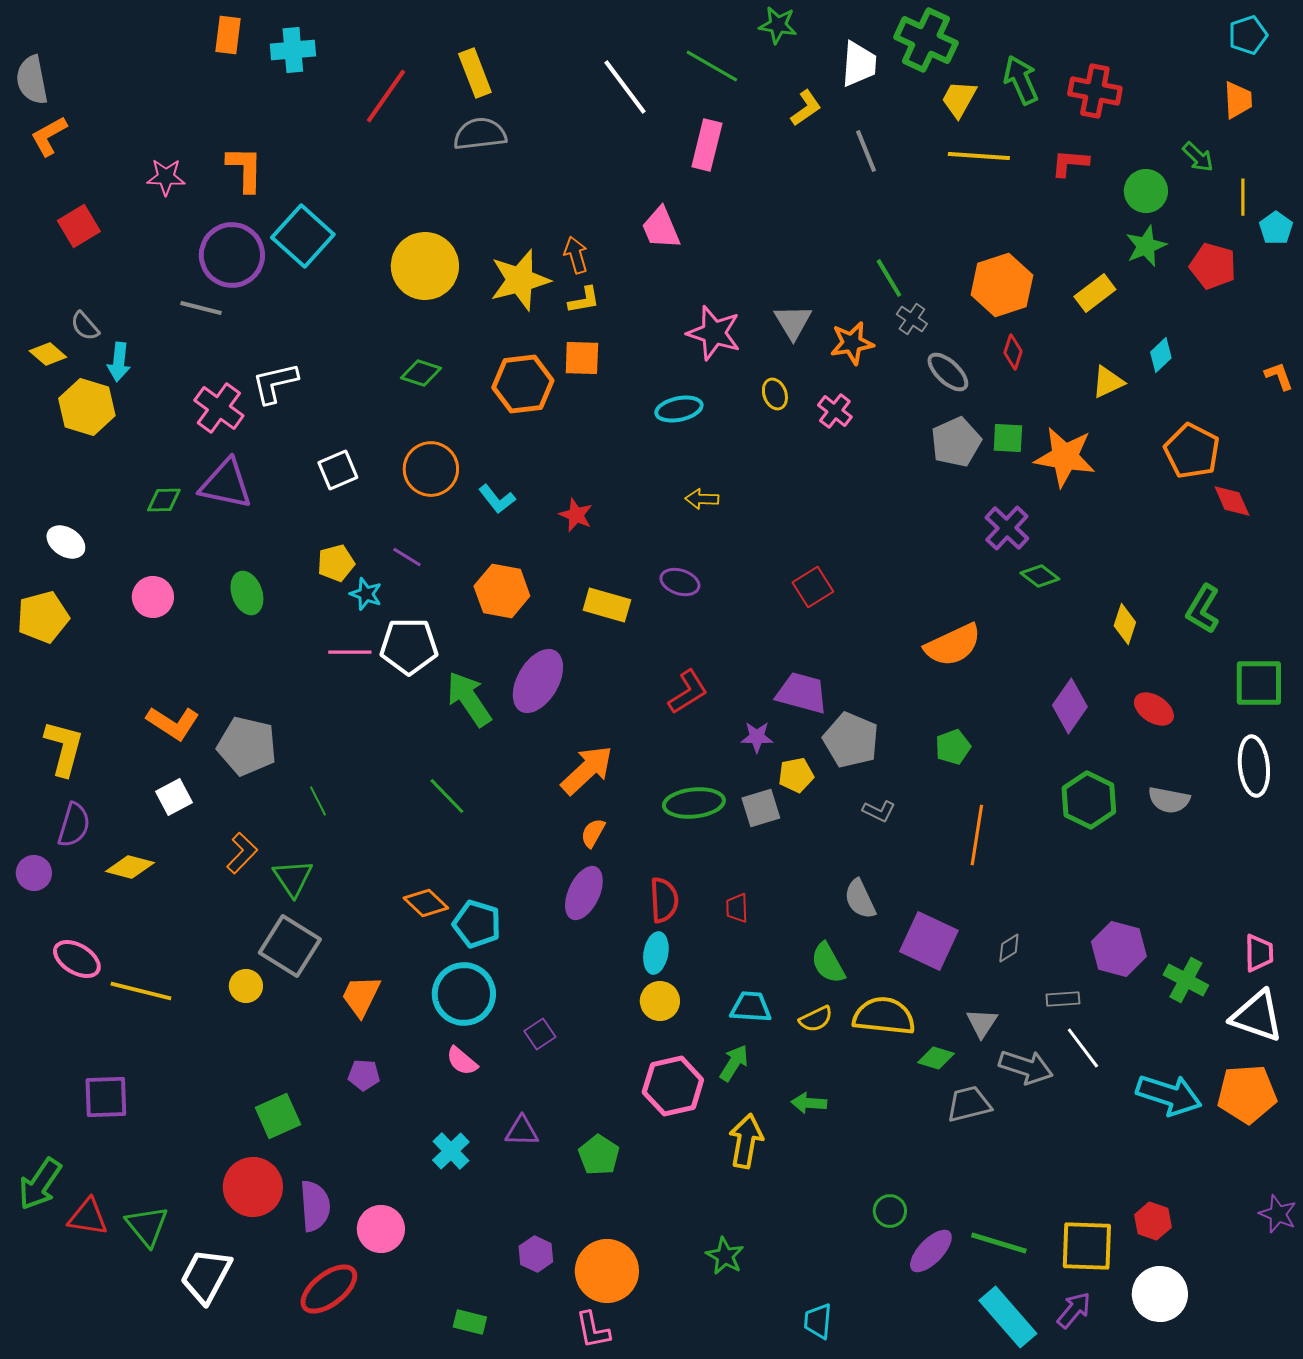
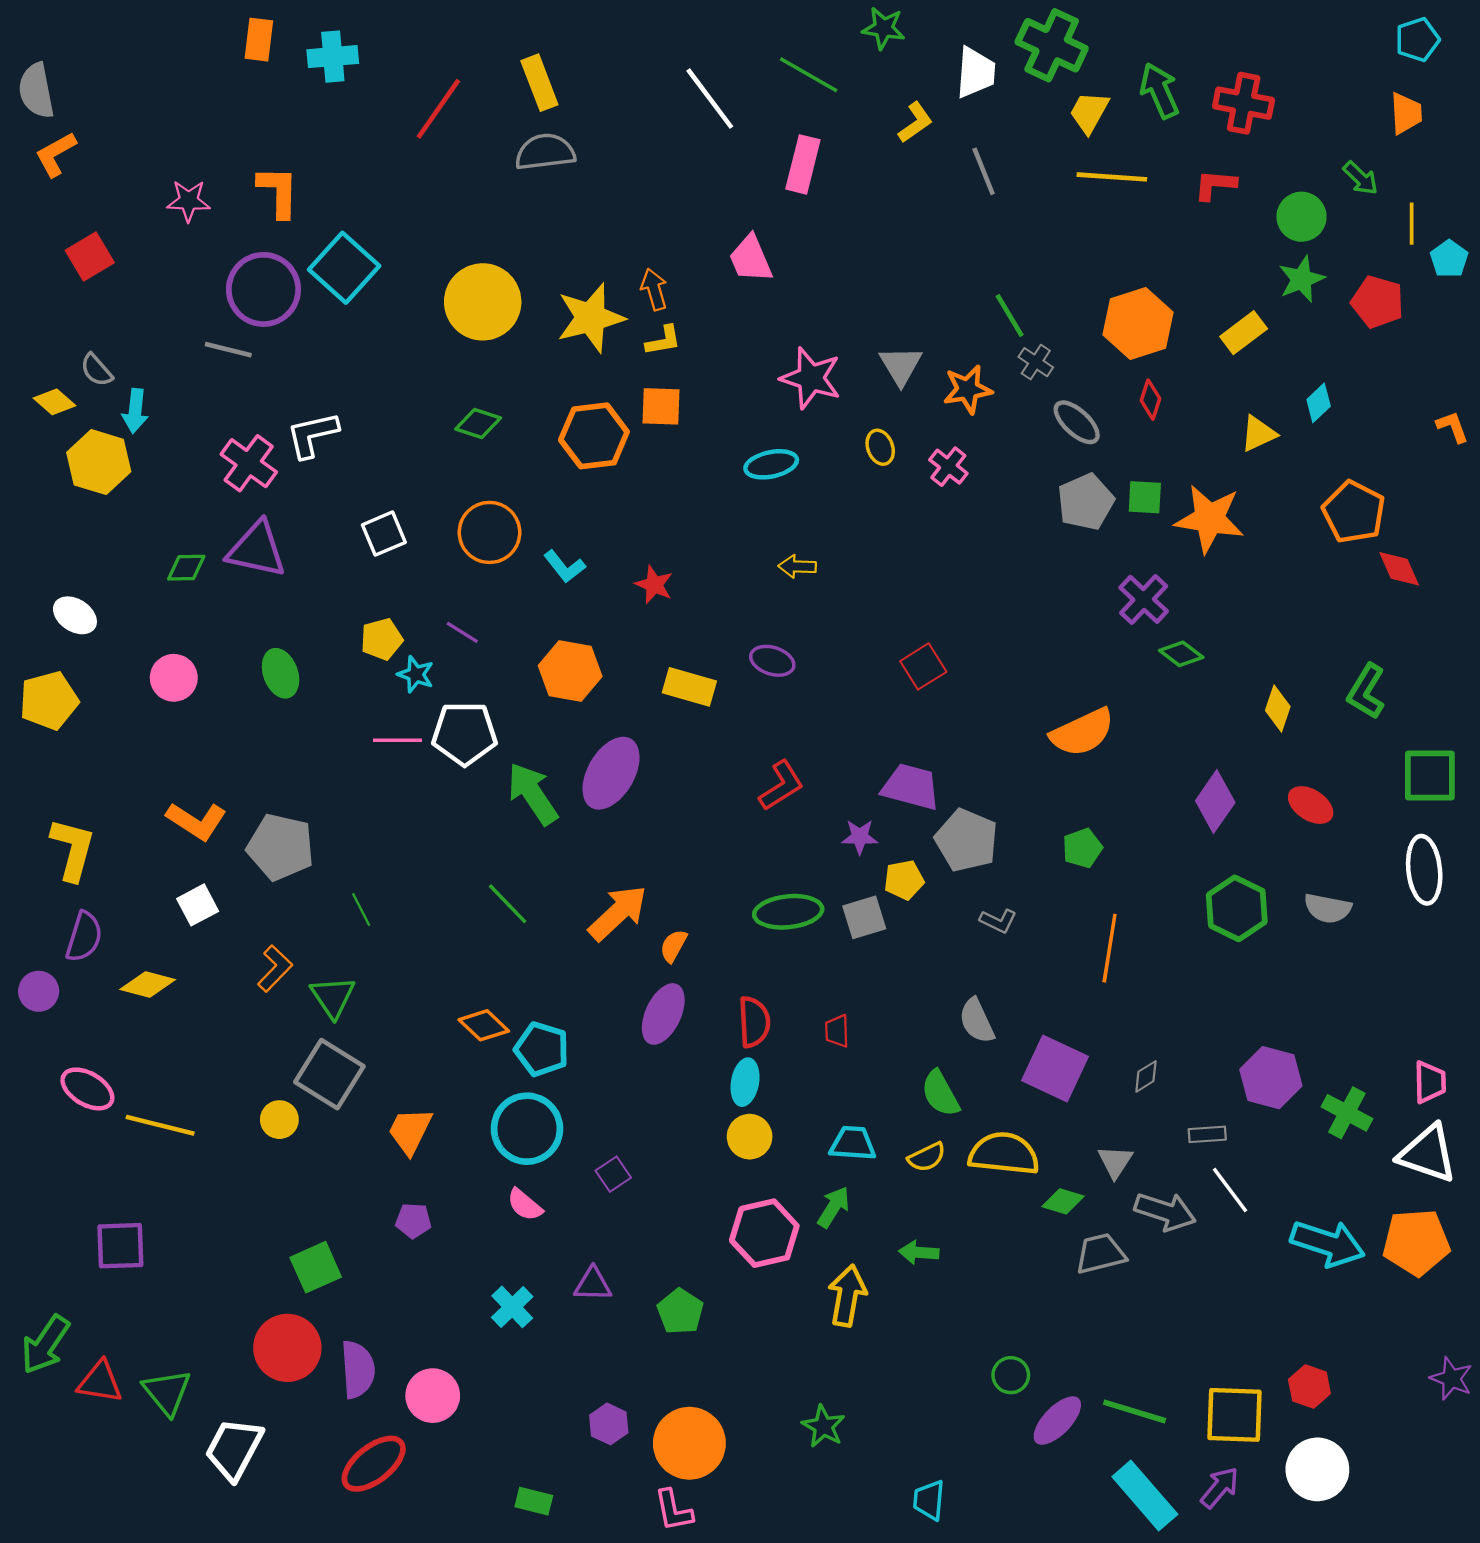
orange arrow: (587, 770) -> (618, 913), moved

